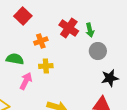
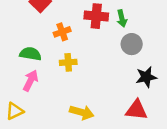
red cross: (69, 28) -> (96, 16), turned -30
pink arrow: (26, 81) -> (30, 81), moved

